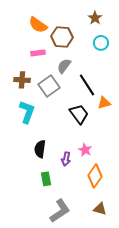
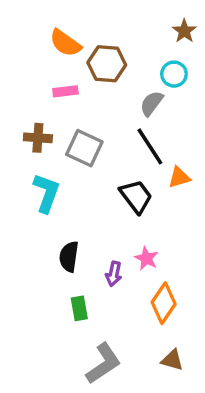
brown star: (95, 18) -> (184, 31), moved
gray semicircle: (64, 66) -> (152, 103), moved
gray square: (49, 86) -> (84, 148), turned -30

